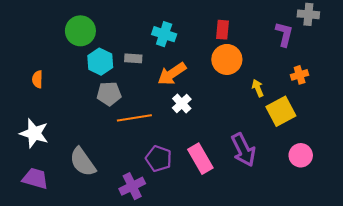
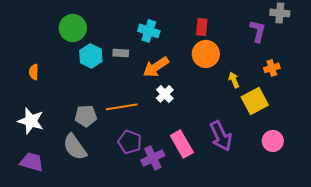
gray pentagon: (109, 94) -> (86, 116), moved
purple pentagon: (159, 159) -> (130, 142), moved
purple cross: (132, 186) -> (153, 158), moved

